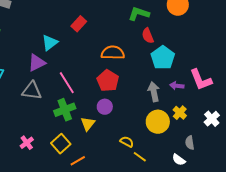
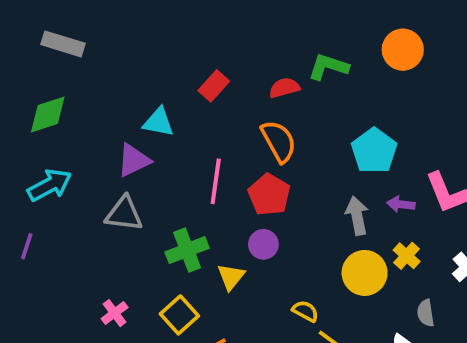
red semicircle: (148, 36) -> (284, 88), moved, turned 98
cyan triangle: (50, 43) -> (158, 122), turned 48
orange semicircle: (113, 53) -> (279, 141), turned 60
pink line: (67, 83) -> (216, 181), moved, turned 40

